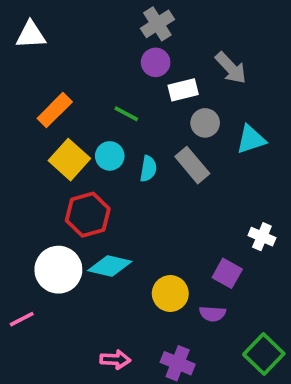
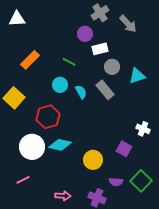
gray cross: (157, 24) -> (100, 13), moved
gray arrow: (231, 68) -> (128, 24), moved
yellow square: (69, 160) -> (14, 98), moved
cyan semicircle: (148, 169) -> (81, 92), turned -40
purple semicircle: (212, 314) -> (116, 182), moved
pink line: (22, 319) -> (23, 180), moved
green square: (264, 354) -> (141, 181), moved

